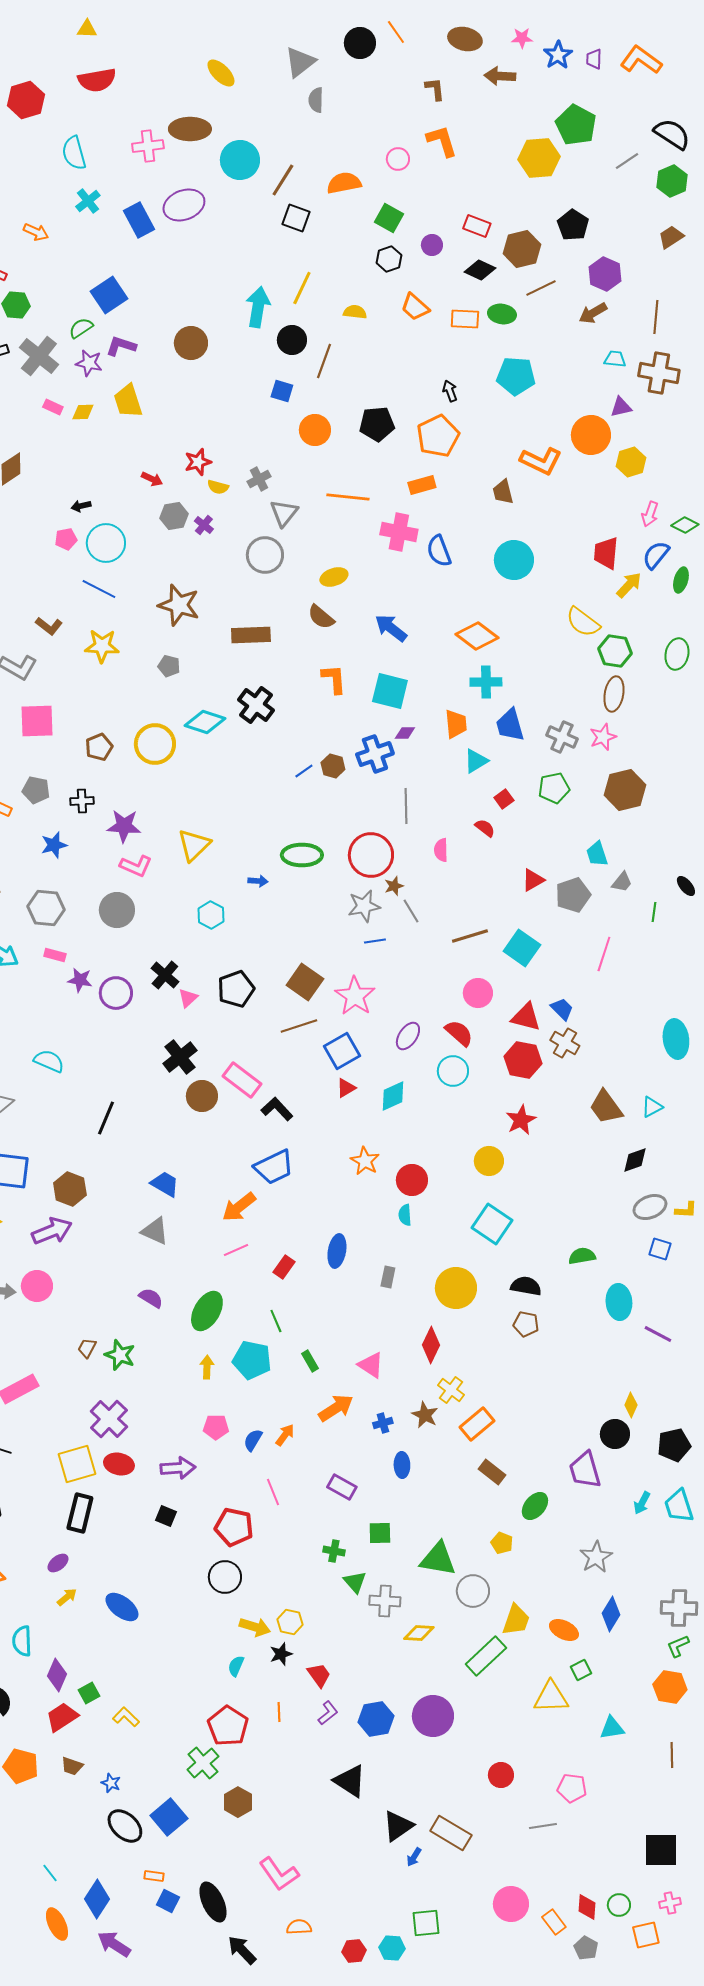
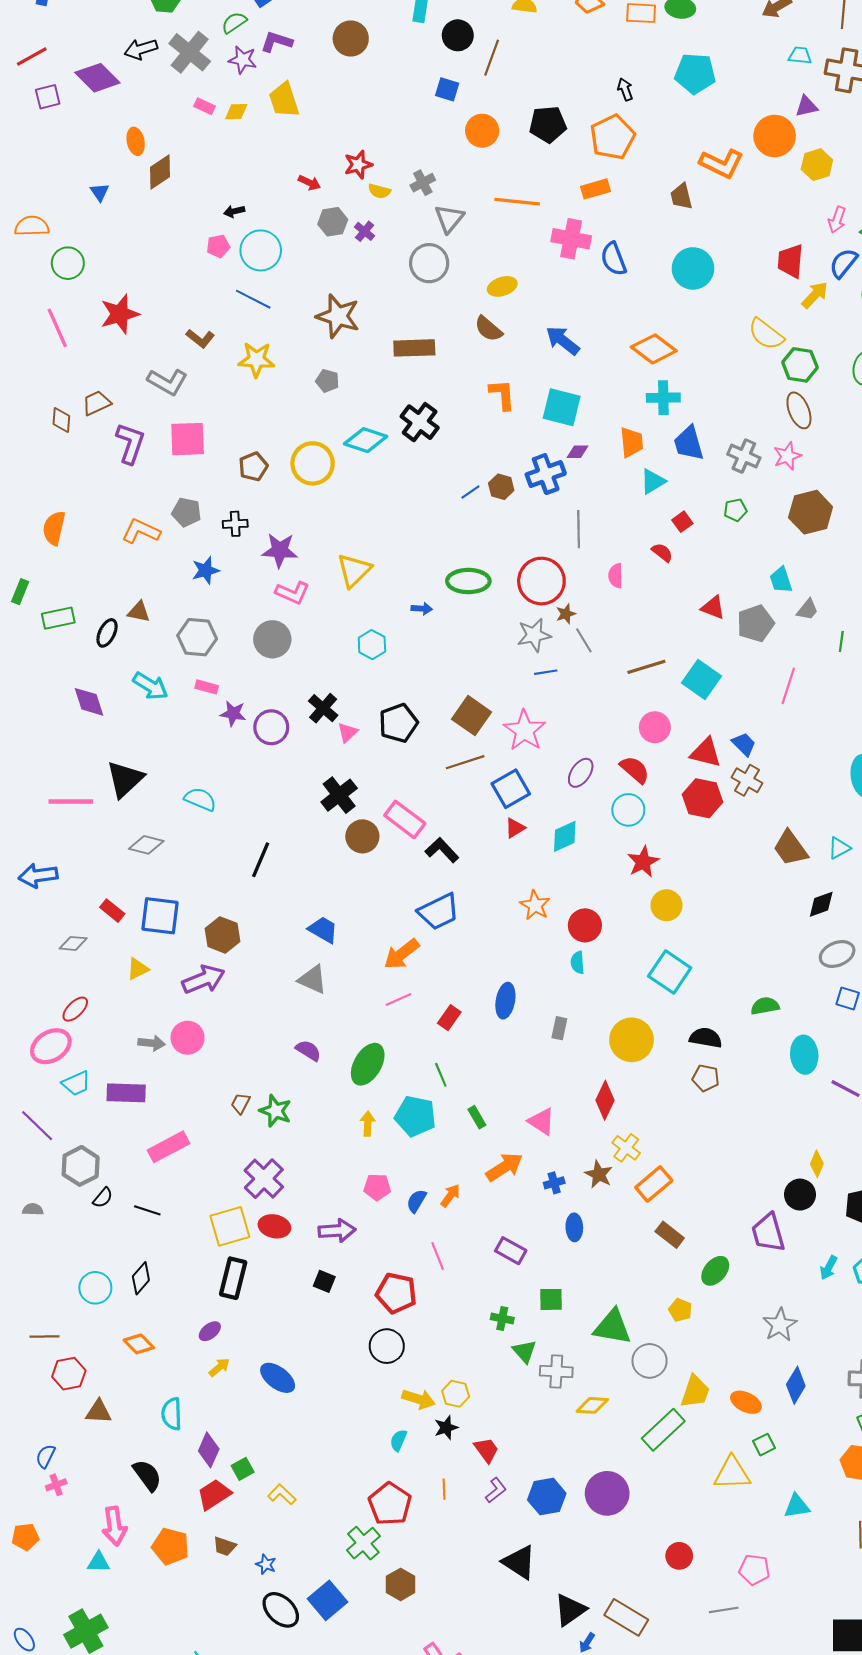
brown ellipse: (614, 694) -> (799, 410), turned -32
green pentagon: (554, 788) -> (735, 510), size x0.7
red triangle: (533, 880) -> (713, 608), turned 50
red star: (521, 1120) -> (643, 862), moved

